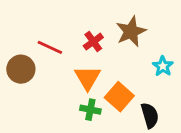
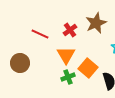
brown circle: (21, 69) -> (20, 63), moved
green cross: (90, 110) -> (68, 77), turned -32

